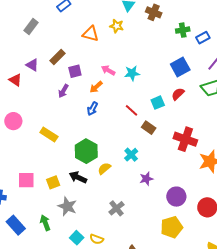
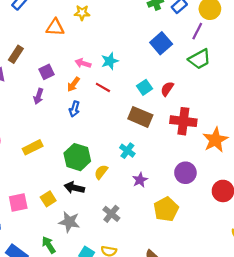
brown rectangle: (57, 57) -> (16, 54), moved
red semicircle: (178, 94) -> (167, 89), moved
red line: (132, 110) -> (103, 87), moved
brown rectangle: (149, 128) -> (140, 117), size x1.5
yellow rectangle: (49, 135) -> (33, 147), turned -48
purple star: (146, 179) -> (140, 180), moved
purple circle: (176, 197) -> (185, 173), moved
gray cross: (116, 208) -> (111, 214), moved
yellow pentagon: (172, 227) -> (166, 209), moved

